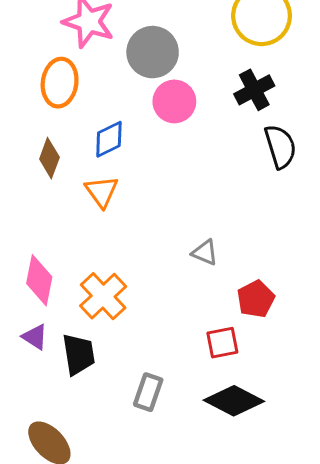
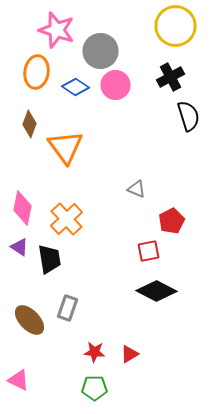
blue diamond: (109, 139) -> (76, 87), moved, turned 60
orange triangle: (102, 192) -> (66, 147), size x1.5
gray rectangle: (148, 392) -> (68, 308), moved

